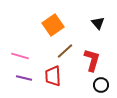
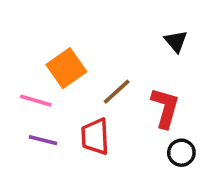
orange square: (53, 25) -> (66, 68), moved

